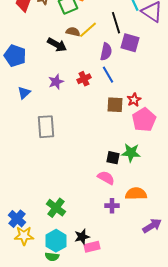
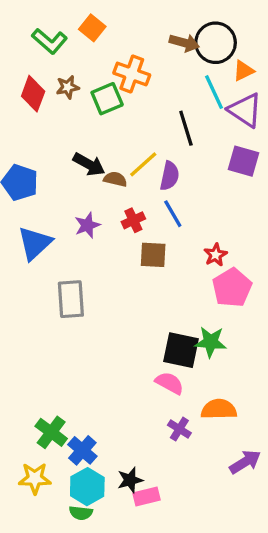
yellow line: (88, 30) -> (143, 164), moved
brown semicircle: (73, 32) -> (115, 179), moved
purple square: (130, 43) -> (243, 161), moved
blue triangle: (24, 93) -> (35, 243), size x1.6
brown square: (115, 105) -> (153, 255), moved
black square: (113, 158) -> (181, 350), size x1.6
purple cross: (112, 206) -> (179, 429), turned 32
green cross: (56, 208) -> (51, 432), moved
blue cross: (17, 219) -> (82, 450), moved

